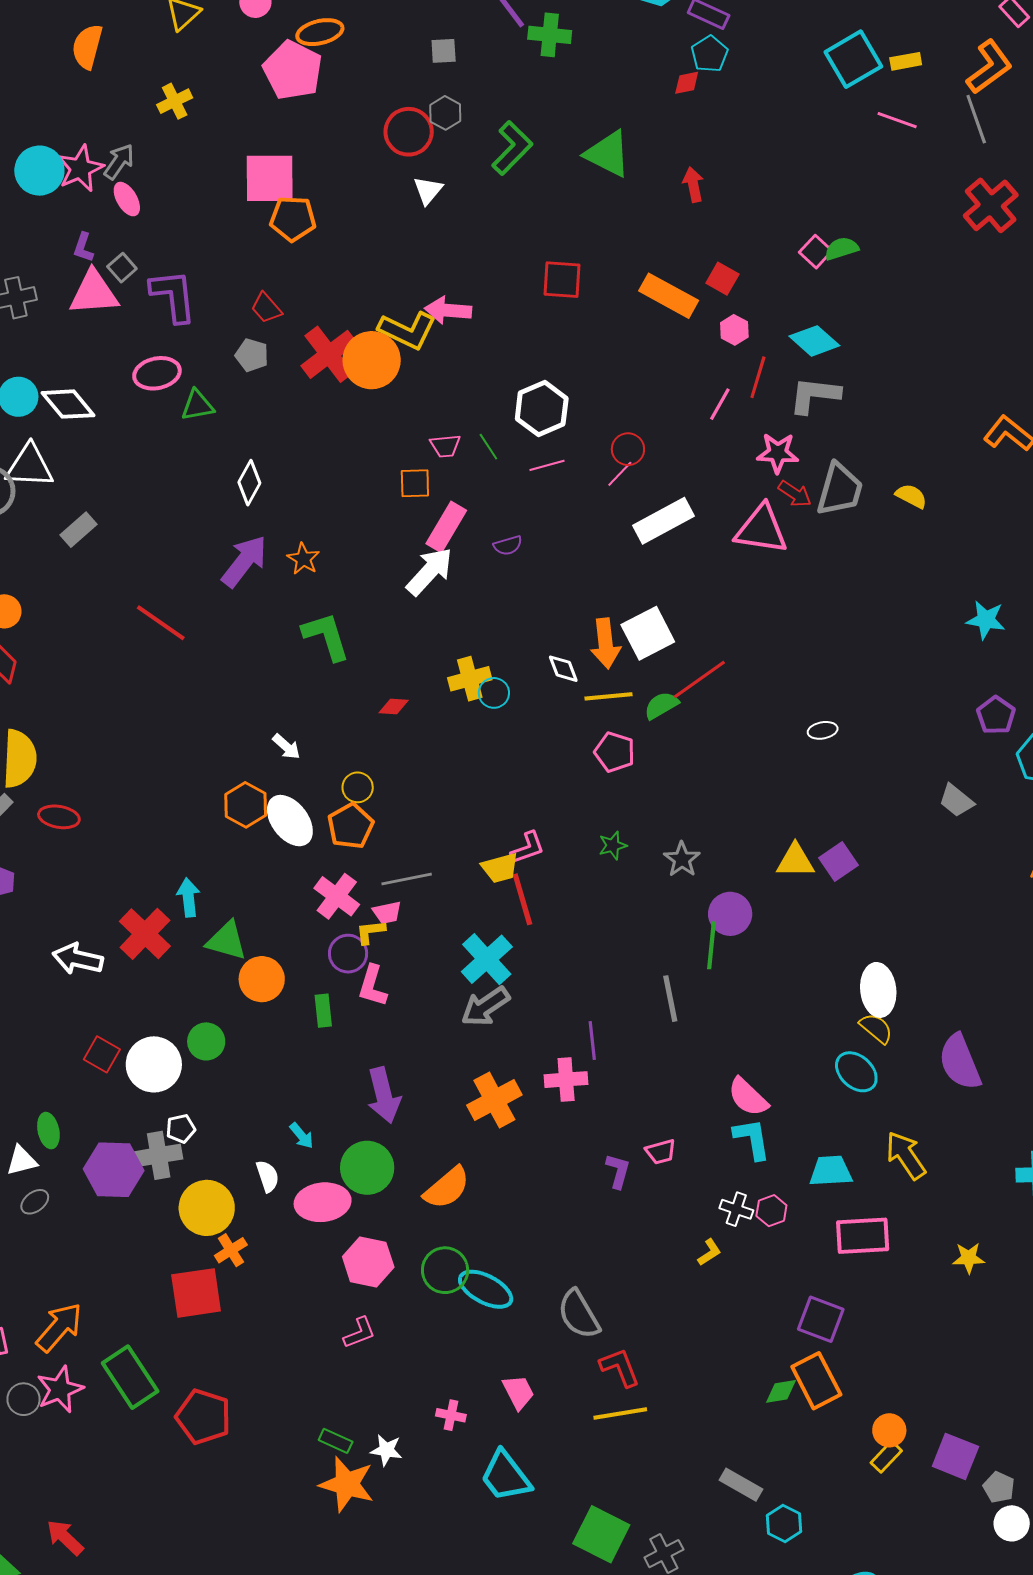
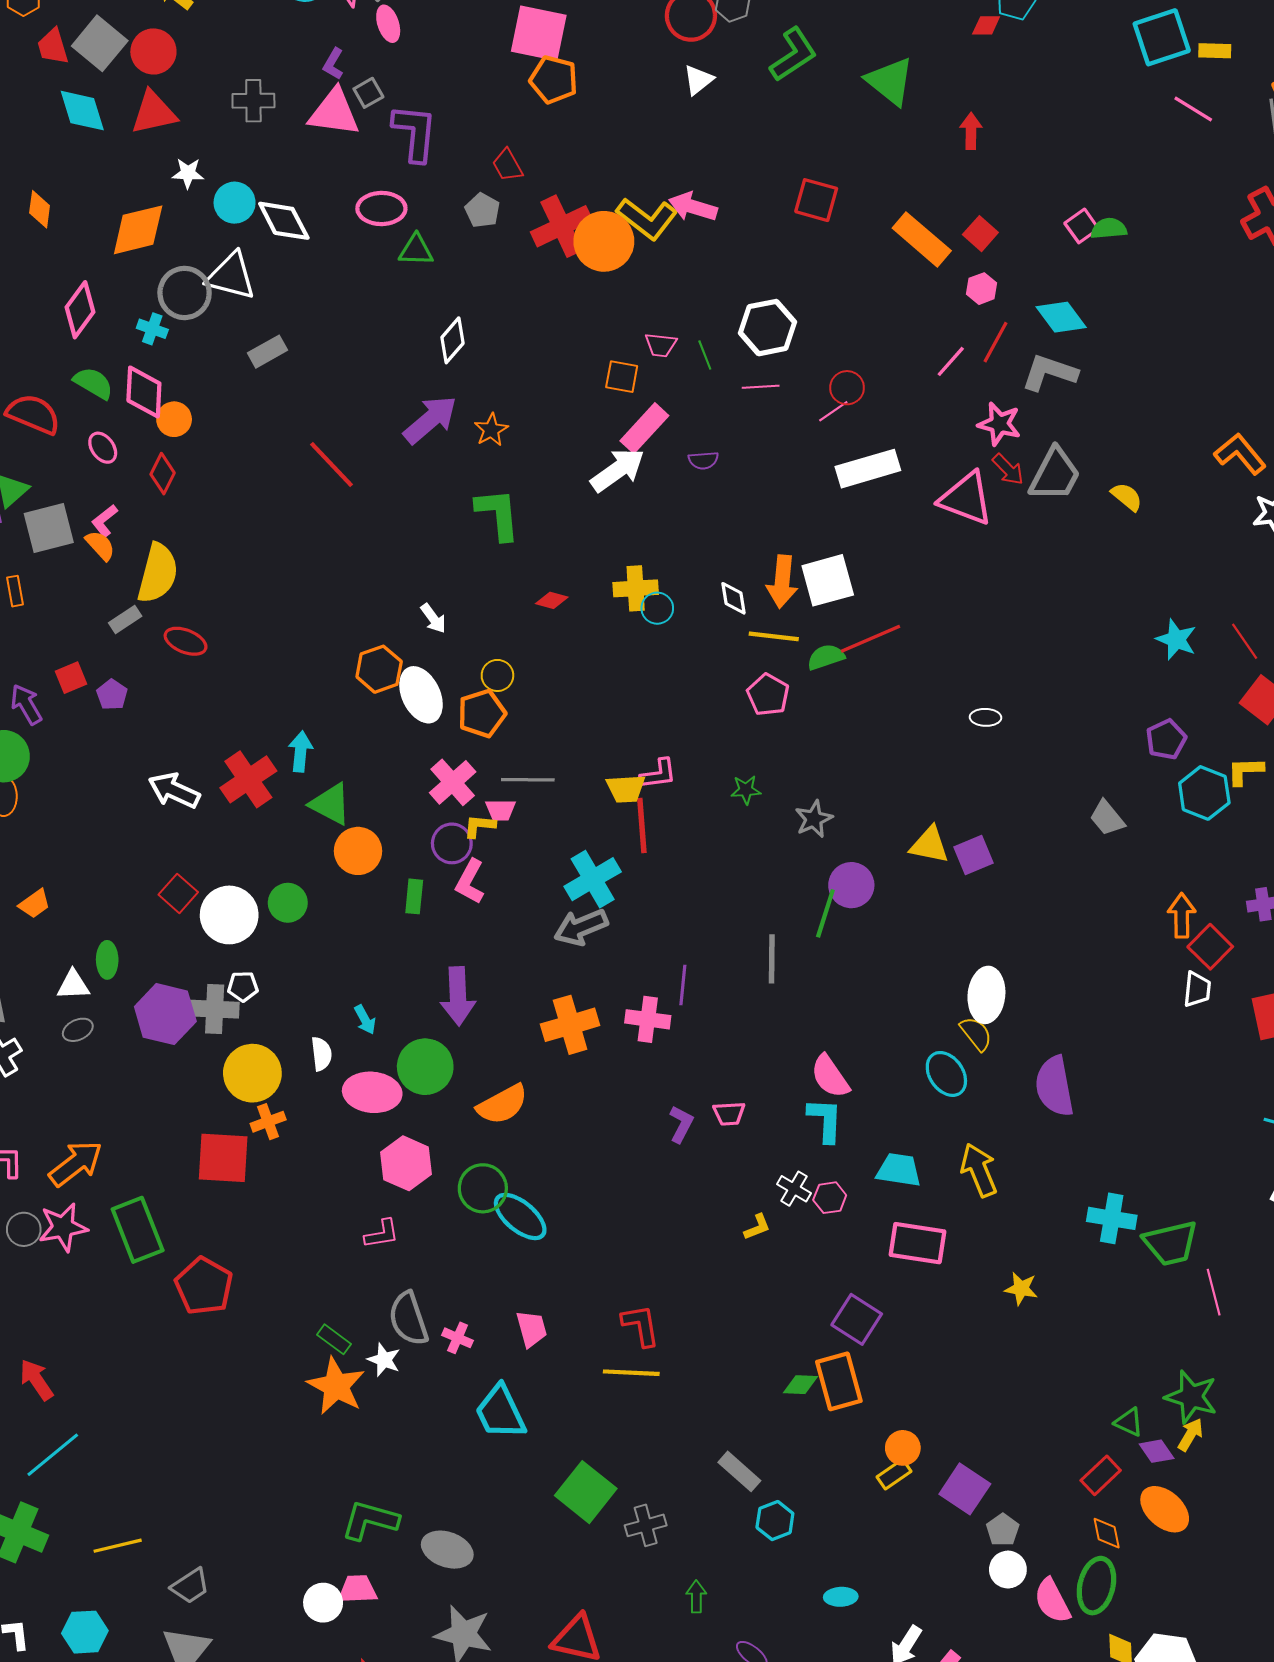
gray semicircle: (579, 1314) -> (408, 1319), moved

